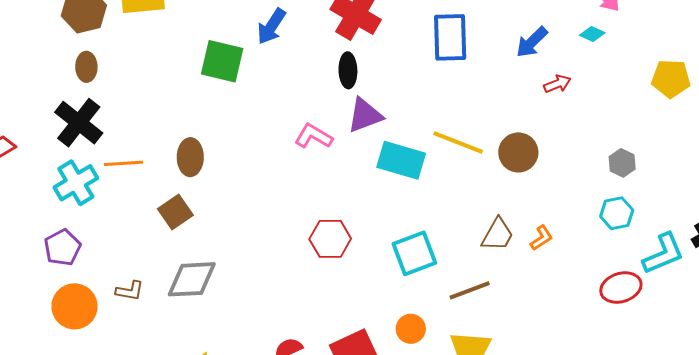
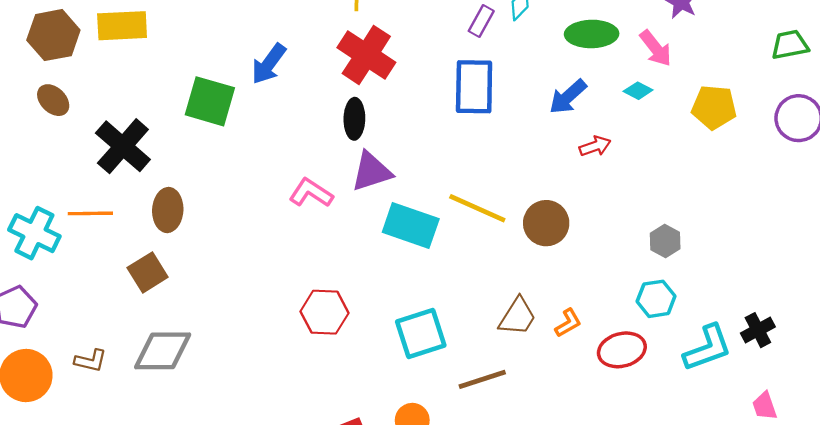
brown ellipse: (86, 67) -> (53, 100), turned -48
yellow pentagon: (671, 79) -> (714, 107), moved
black cross: (79, 123) -> (123, 146), moved
cyan cross: (76, 183) -> (34, 233), turned -36
red ellipse: (621, 288) -> (622, 350), moved

